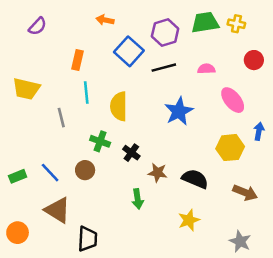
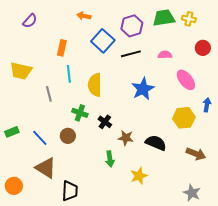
green rectangle: (18, 176) -> (12, 132), moved
yellow star: (189, 220) -> (139, 176), moved

